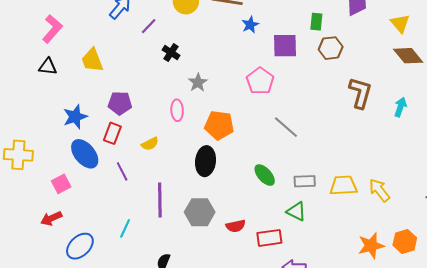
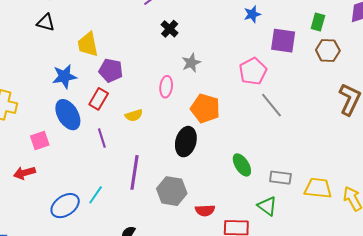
yellow trapezoid: (92, 60) -> (88, 44), moved
gray line: (286, 127) -> (271, 105), moved
blue ellipse: (80, 246) -> (65, 206), moved

